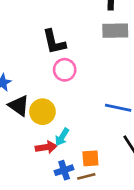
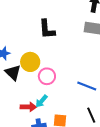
pink circle: (65, 70) -> (47, 76), moved
yellow circle: (42, 112) -> (30, 62), moved

